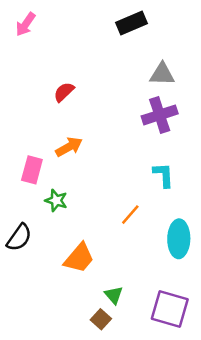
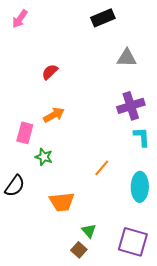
purple cross: (160, 115) -> (131, 106), moved
cyan L-shape: (163, 175) -> (142, 137), moved
orange trapezoid: (79, 258) -> (62, 202), turned 44

